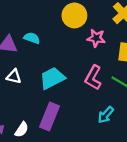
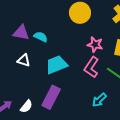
cyan semicircle: (32, 38) -> (41, 37), moved
pink star: (96, 38) -> (95, 45), moved

